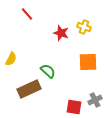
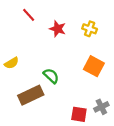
red star: (61, 33) -> (58, 29), moved
yellow semicircle: (11, 59) -> (12, 63), turned 32
orange square: (88, 62) -> (94, 66), turned 30

